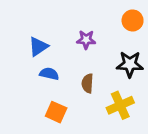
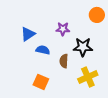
black star: (130, 64) -> (83, 47), moved
blue semicircle: (49, 74) -> (43, 50), moved

